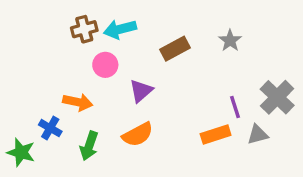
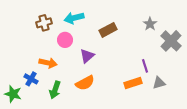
brown cross: (84, 29) -> (44, 23), moved
gray star: (230, 41) -> (150, 24), moved
gray cross: (277, 97) -> (171, 41), moved

